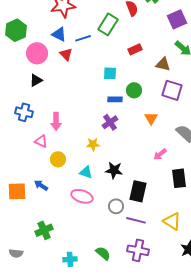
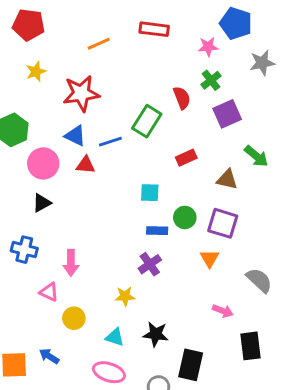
purple square: (177, 19) -> (227, 114), moved
red triangle: (66, 54) -> (86, 165), turned -40
purple square: (172, 90) -> (223, 223), moved
pink arrow: (160, 154) -> (223, 311), turned -120

